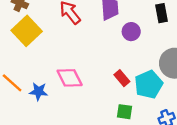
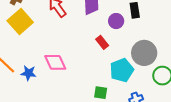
purple circle: (131, 32) -> (116, 21), moved
red rectangle: (122, 78) -> (102, 42), moved

